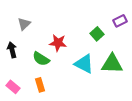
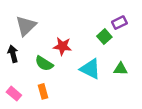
purple rectangle: (120, 21) -> (119, 23), moved
gray triangle: (24, 24) -> (26, 26), size x1.5
green triangle: (112, 64) -> (120, 69), size x0.6

